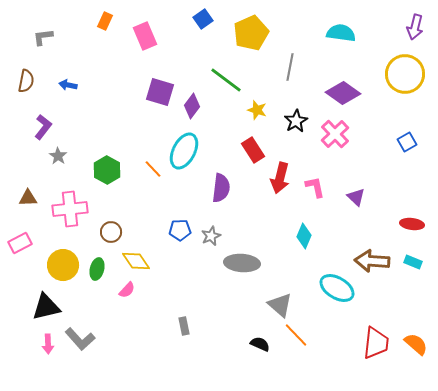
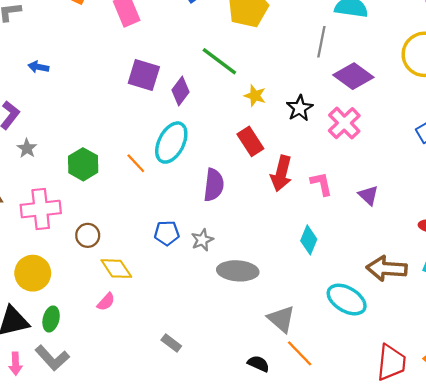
gray line: (290, 67) -> (321, 42), moved
green ellipse: (97, 269) -> (51, 319), moved
gray rectangle: (184, 326) -> (171, 343), turned -42

